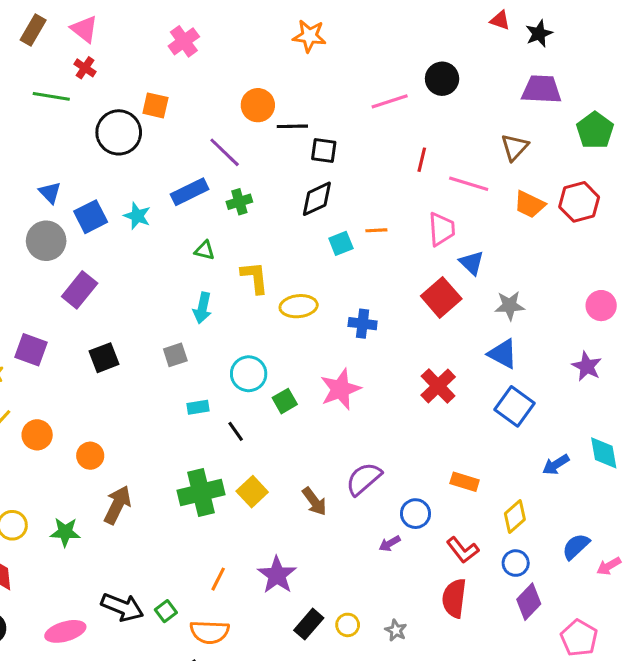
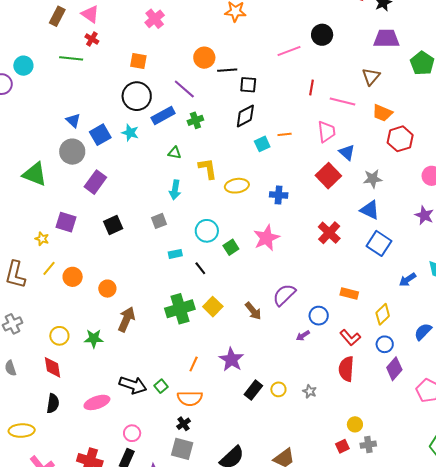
black circle: (119, 132) -> (137, 96), moved
red hexagon: (579, 202) -> (400, 139), moved

